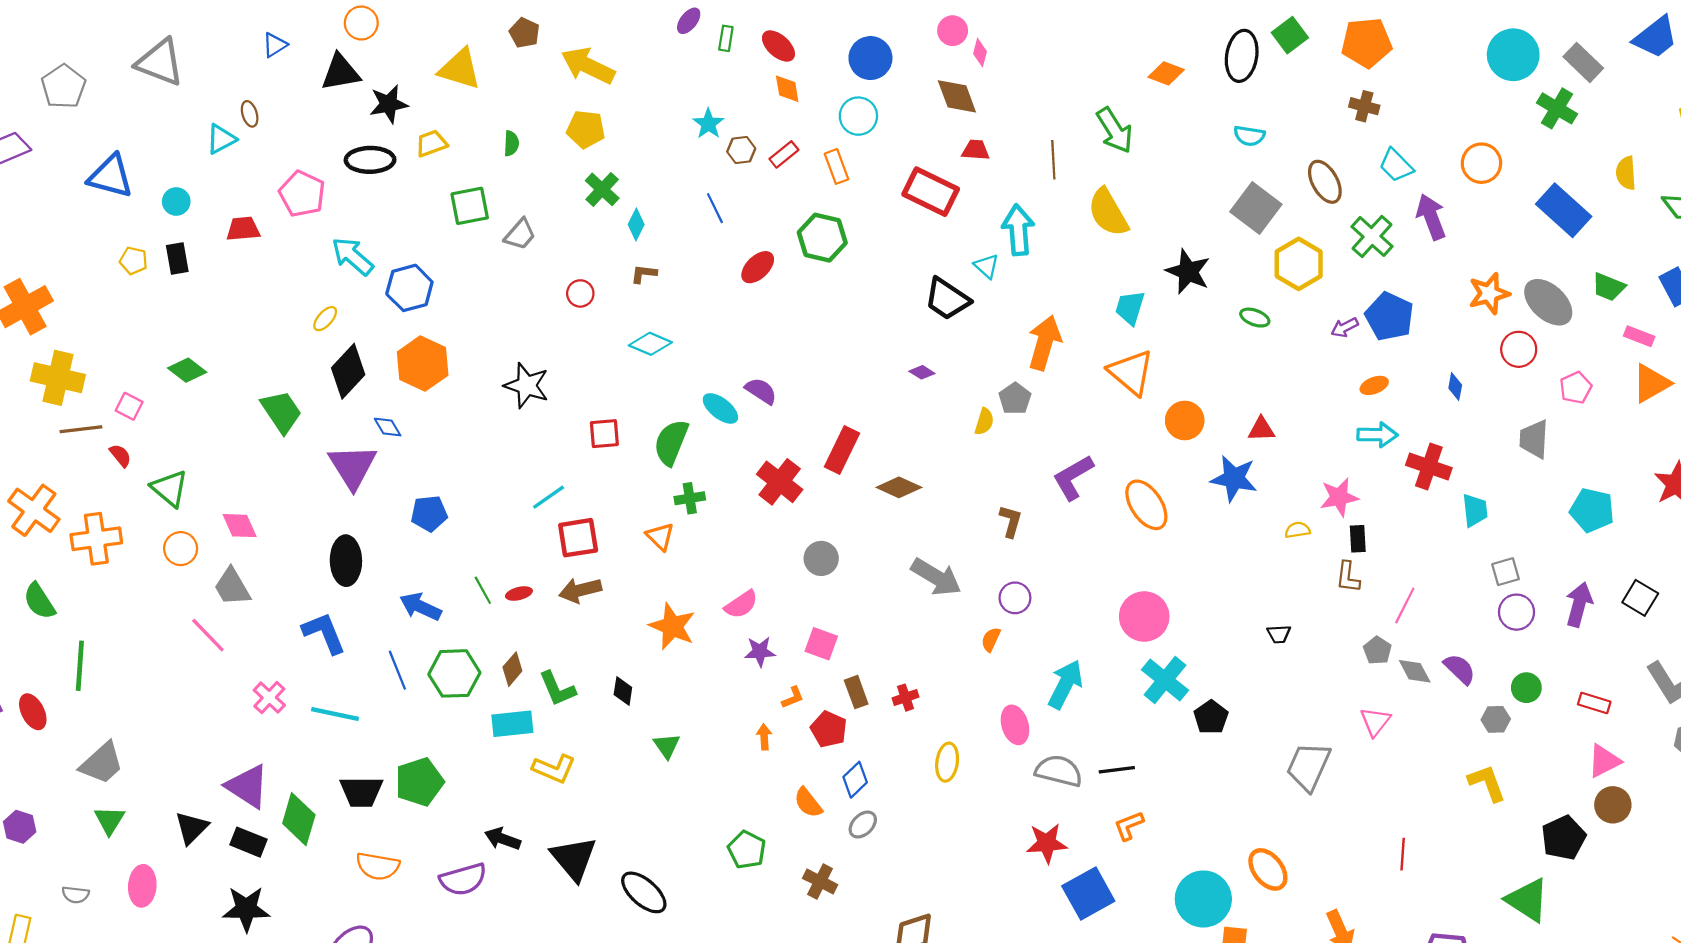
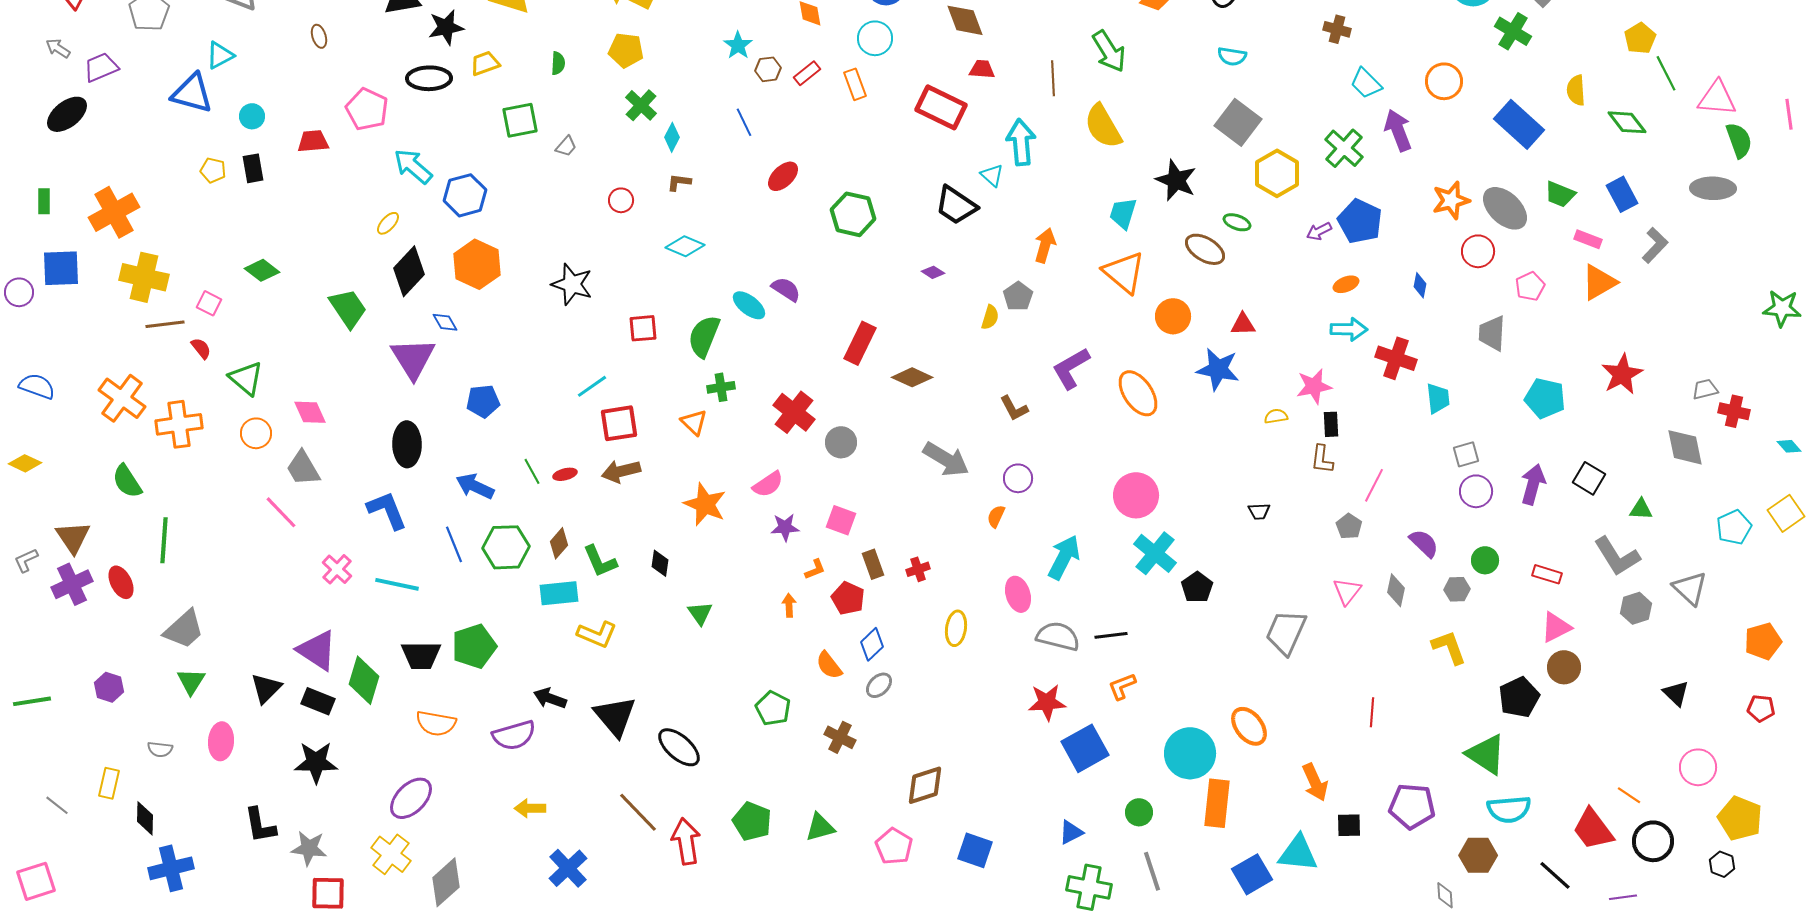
cyan triangle: (221, 139) -> (220, 55), moved
brown ellipse: (1325, 182) -> (1205, 249), moved, turned -30
gray trapezoid: (520, 234) -> (566, 146), size x0.7
green hexagon: (822, 238) -> (853, 214), moved
orange arrow: (1045, 343) -> (1045, 245), size x0.7
red cross: (780, 482) -> (794, 412), moved
brown L-shape: (1011, 521) -> (1014, 408), turned 136
gray diamond: (1415, 671) -> (1396, 590), moved, turned 40

